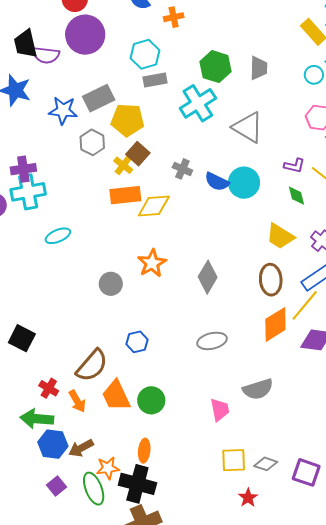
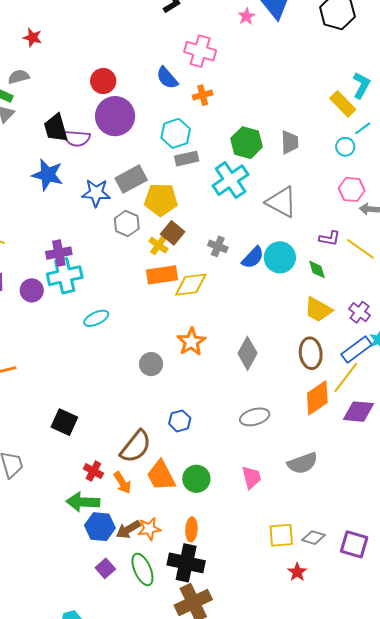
blue semicircle: (217, 182) -> (253, 258), turned -70
green diamond: (297, 196) -> (317, 269), moved
pink trapezoid: (220, 410) -> (251, 477), moved
orange star: (108, 468) -> (149, 529), moved

